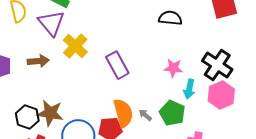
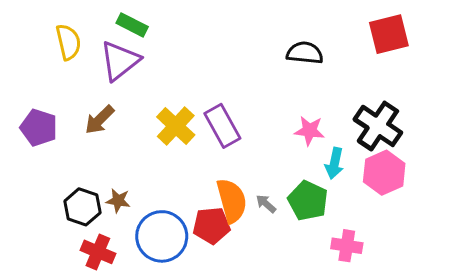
purple triangle: (51, 23) -> (120, 61), turned 32
yellow cross: (75, 46) -> (176, 126), moved
brown arrow: (38, 61) -> (100, 120), turned 140
brown star: (50, 113) -> (118, 201), size x0.6

